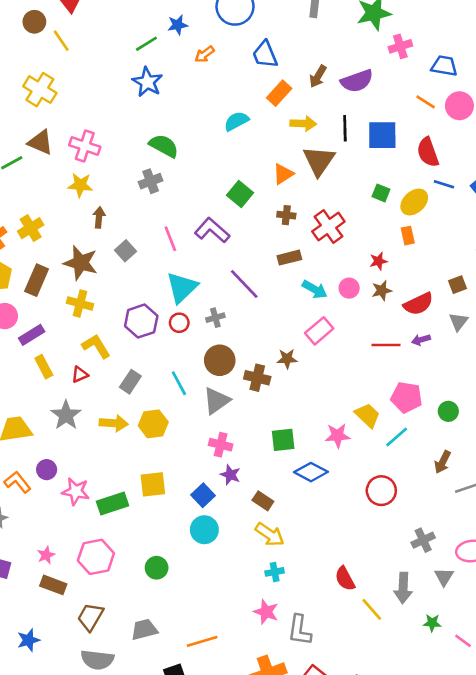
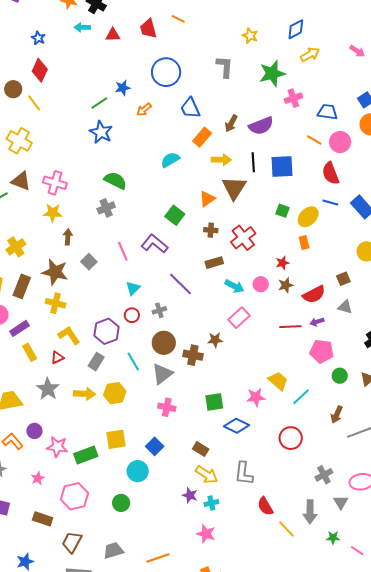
red semicircle: (428, 152) -> (331, 173), moved
cyan triangle: (182, 287) -> (133, 288), size x0.6
purple hexagon: (141, 321) -> (107, 331), moved
gray triangle: (459, 322) -> (345, 307), turned -49
pink pentagon: (406, 397) -> (322, 351), moved
purple star: (230, 475) -> (190, 495), moved
cyan circle: (204, 530) -> (138, 471), moved
pink star: (46, 555) -> (38, 478), moved
gray L-shape: (300, 630) -> (244, 473), moved

